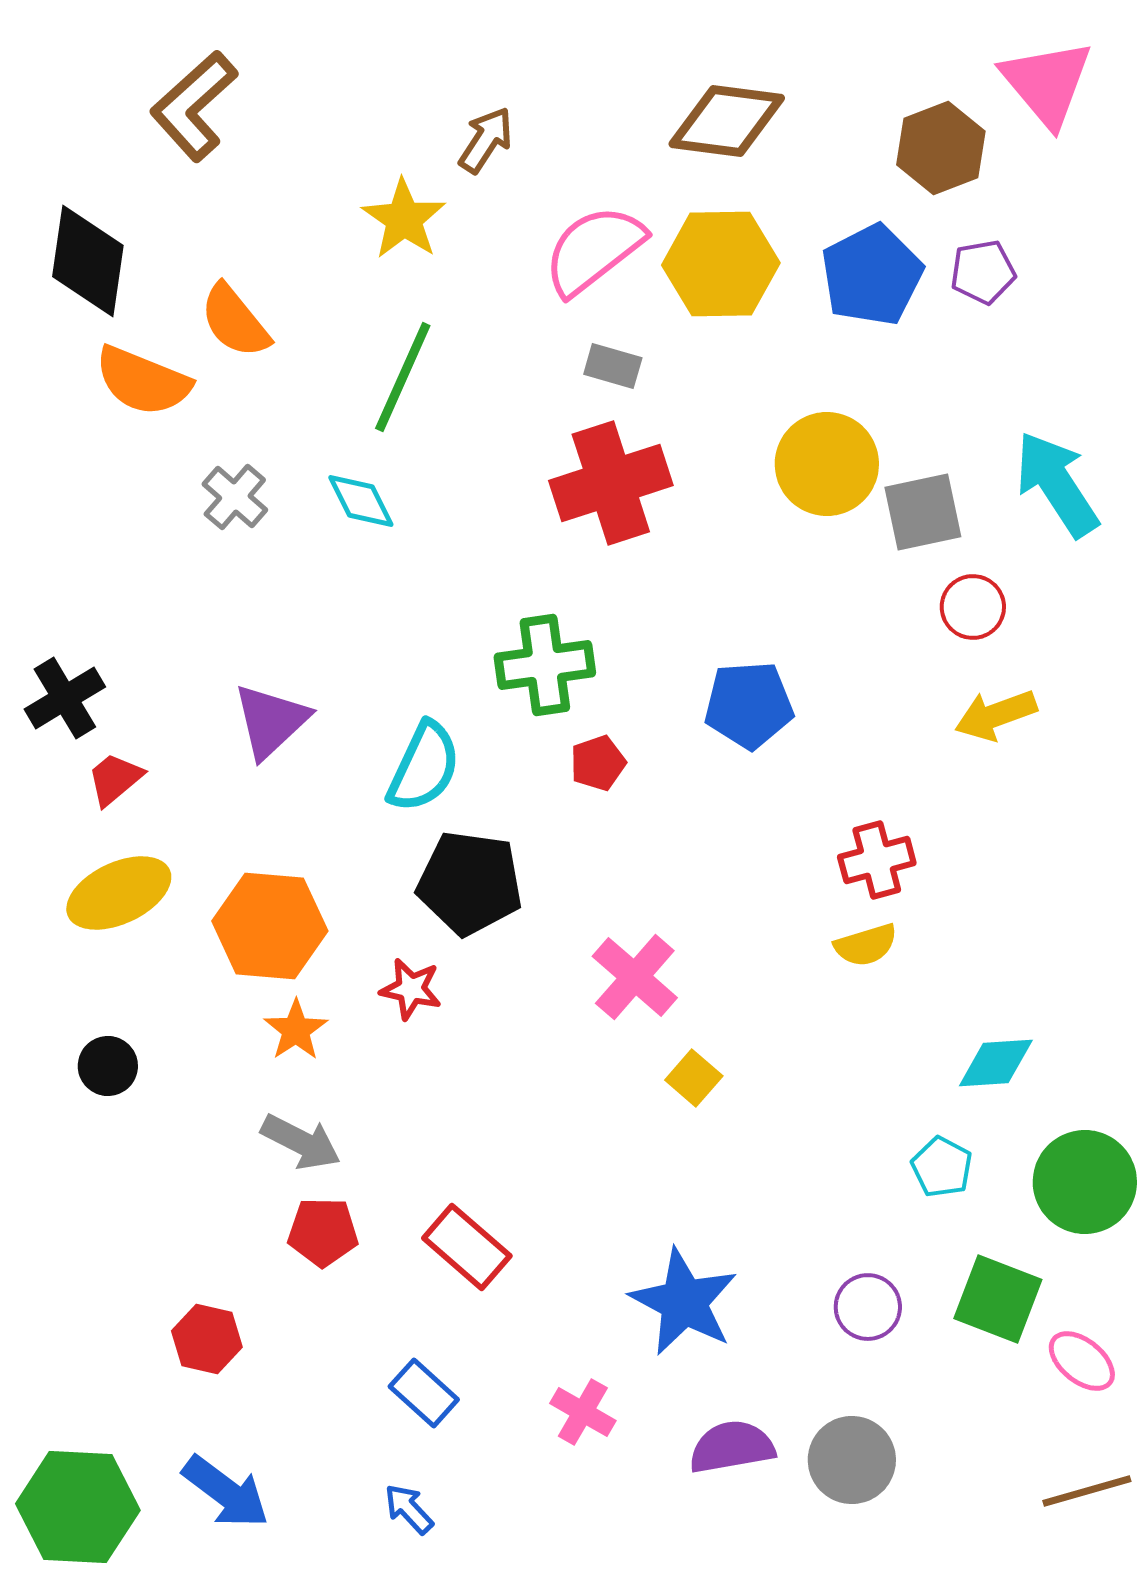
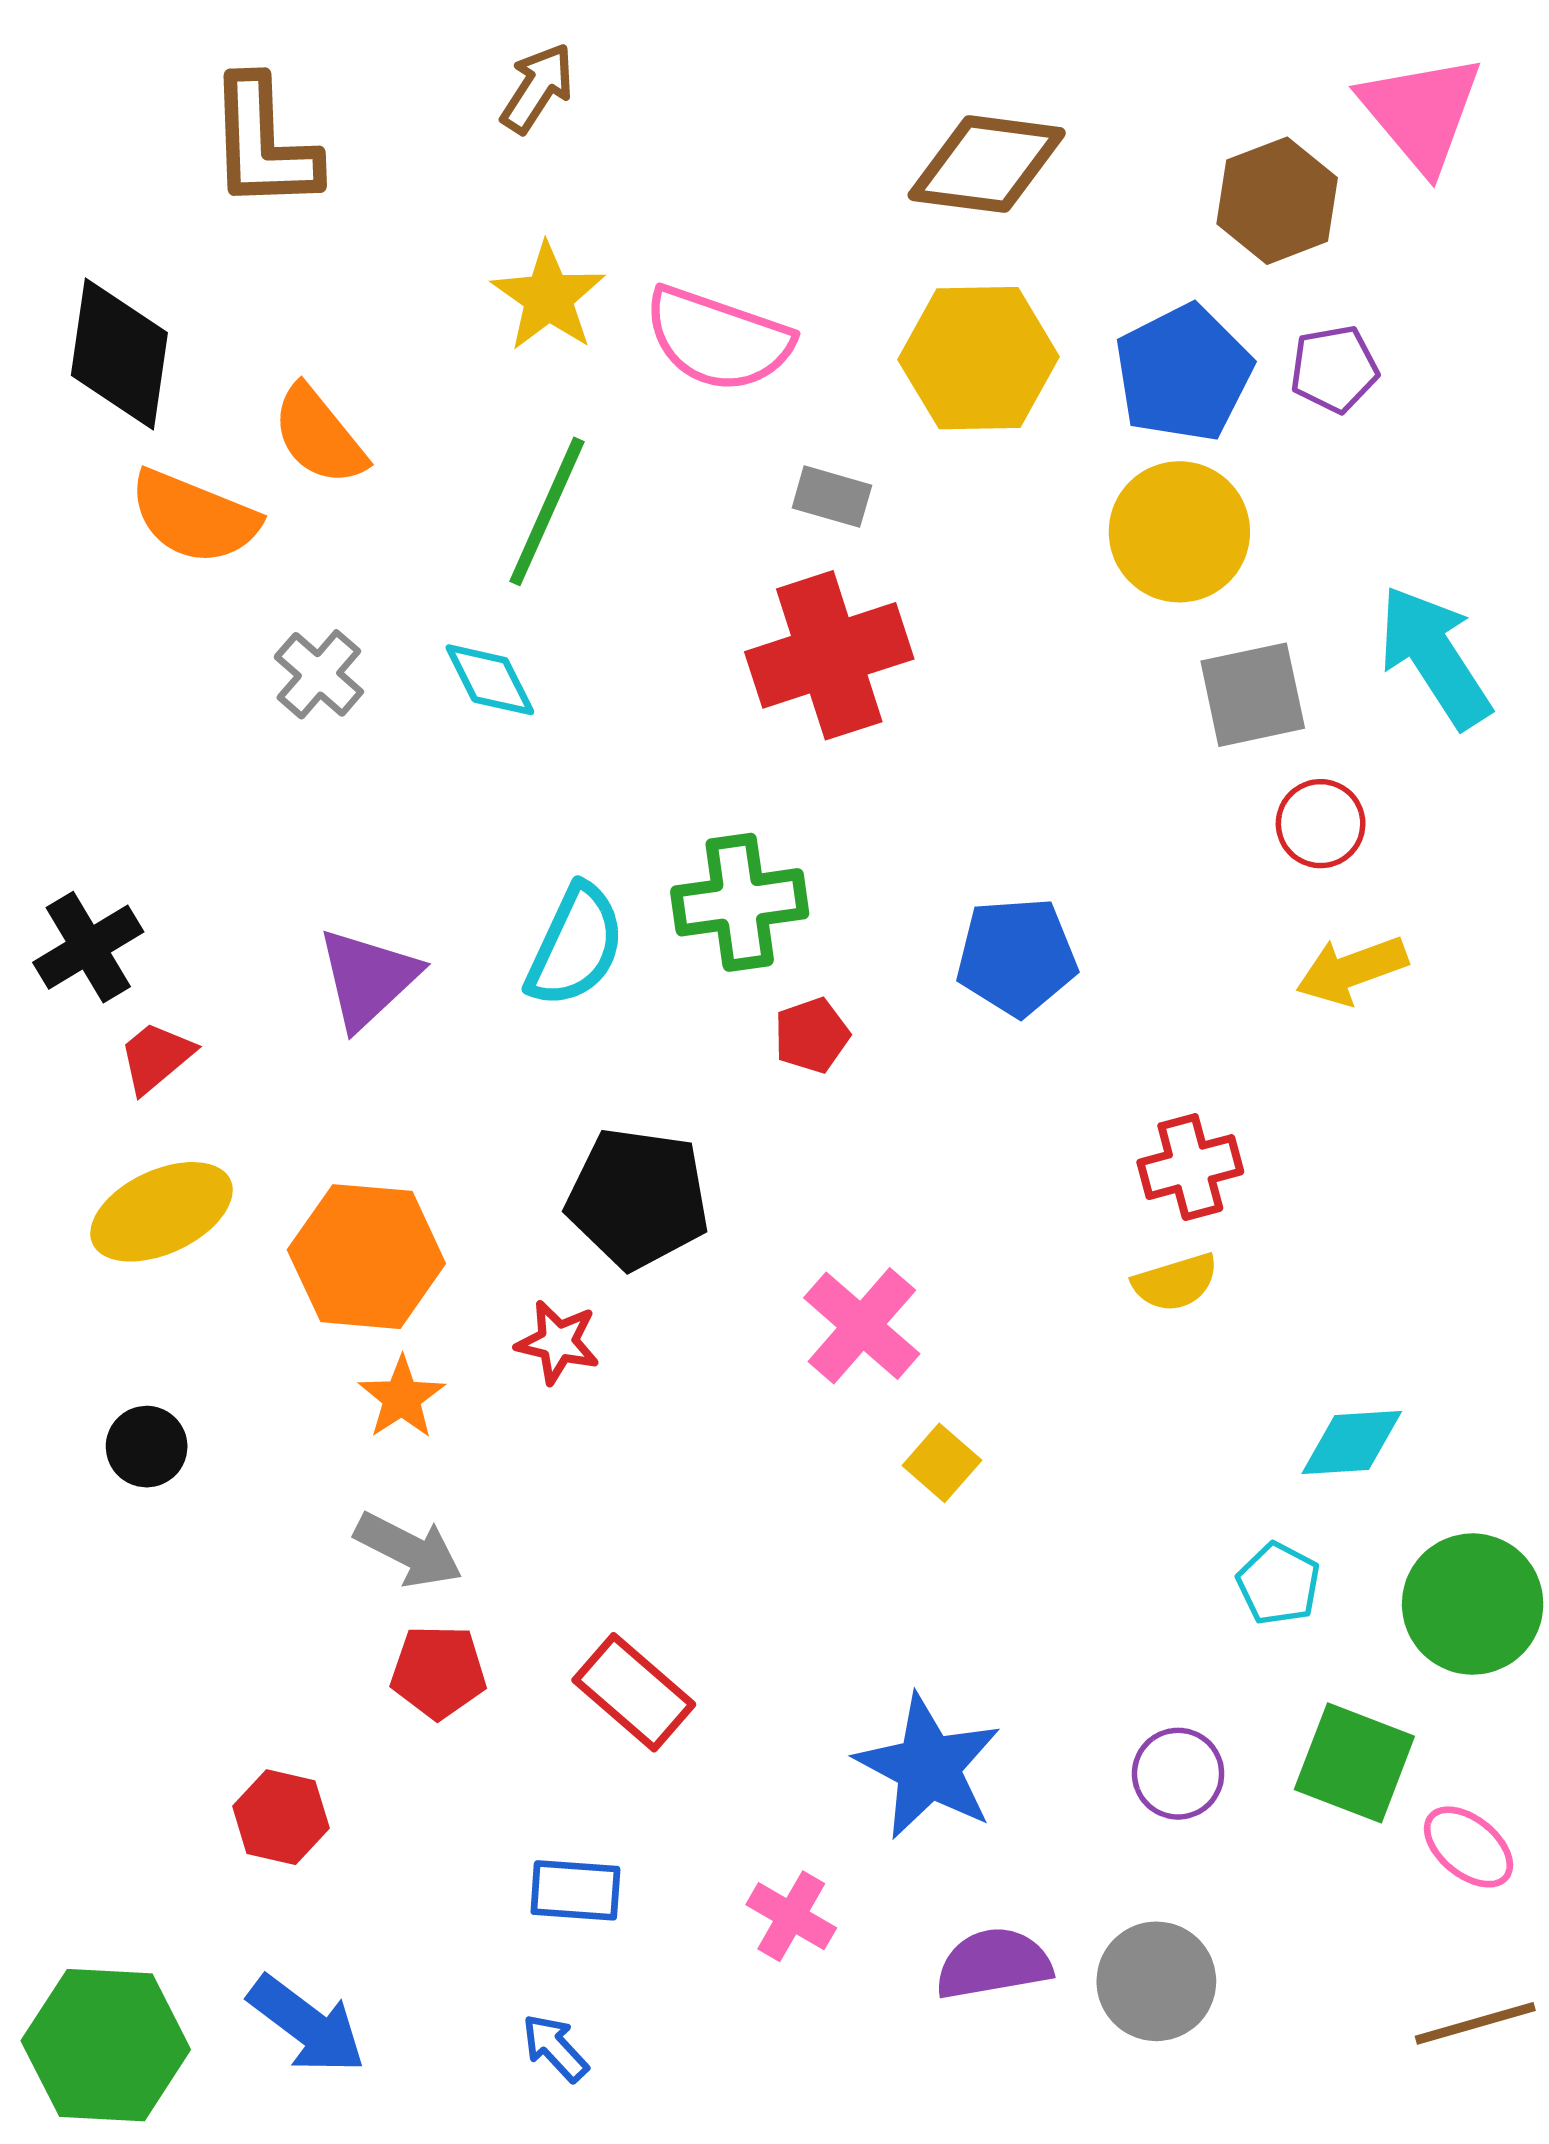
brown L-shape: (194, 106) -> (263, 144), turned -50
brown arrow: (486, 140) -> (537, 88), moved
pink semicircle: (594, 250) -> (718, 339), moved, turned -123
yellow circle: (827, 464) -> (1179, 532), moved
cyan semicircle: (424, 767) -> (575, 946), moved
blue rectangle: (424, 1393) -> (575, 1890), turned -38

